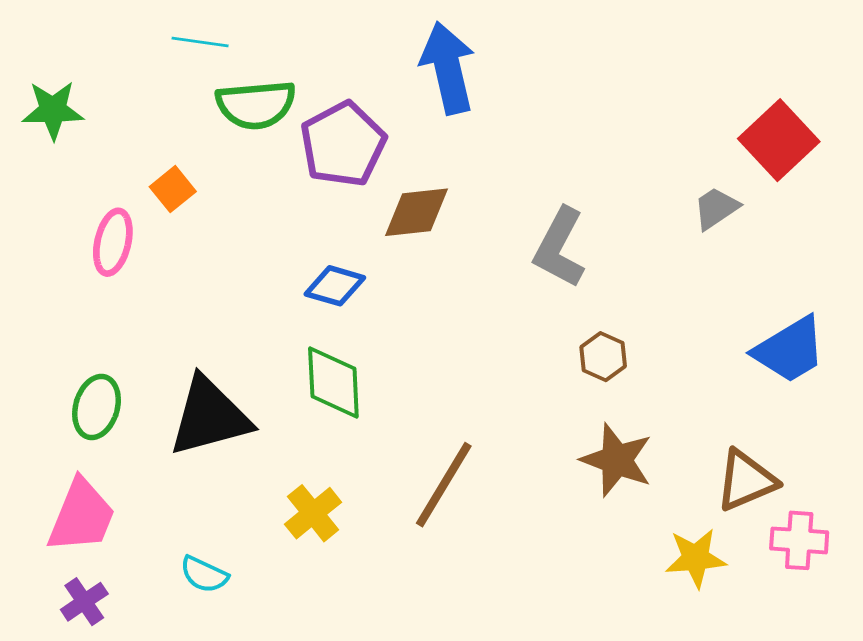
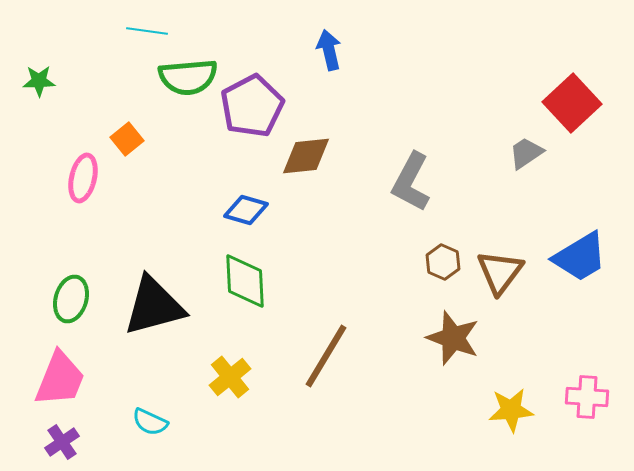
blue arrow: (448, 68) -> (329, 50), size x0.6
green star: (53, 110) -> (39, 81), size x0.7
brown triangle: (746, 480) -> (500, 272), moved, turned -30

